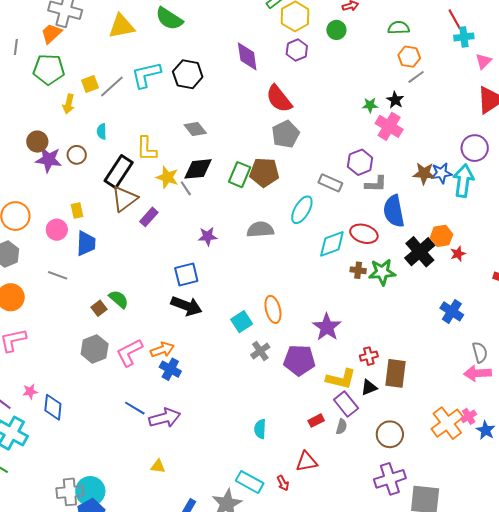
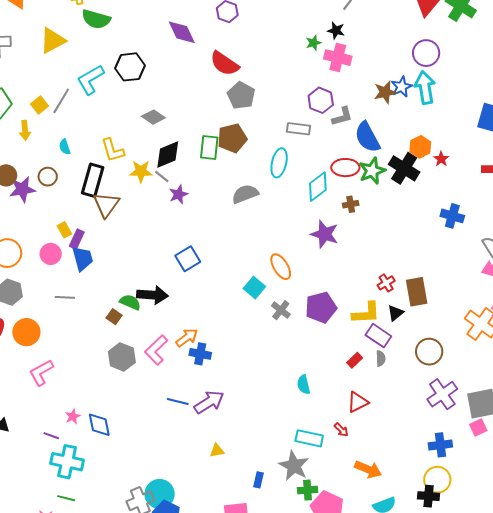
purple rectangle: (149, 217) -> (77, 239), moved
purple star: (208, 236) -> (179, 194), moved
green star: (382, 272) -> (372, 171), moved
black arrow: (186, 306) -> (152, 295), moved
purple star: (327, 327) -> (325, 234), moved

